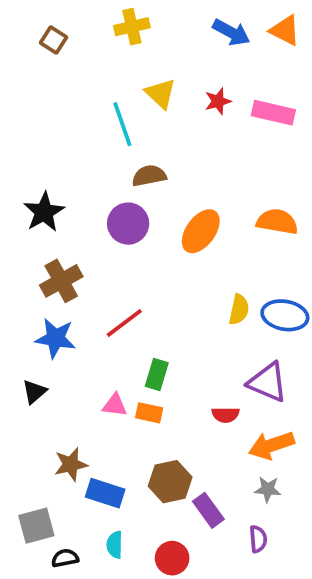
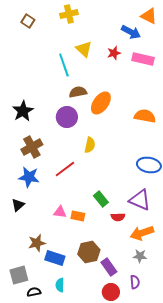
blue arrow: (231, 32) -> (131, 32), moved
orange ellipse: (201, 231) -> (101, 103), moved
yellow semicircle: (239, 310) -> (90, 145), moved
green rectangle: (157, 375) -> (101, 199), moved, turned -56
red circle: (172, 558) -> (111, 292), moved

